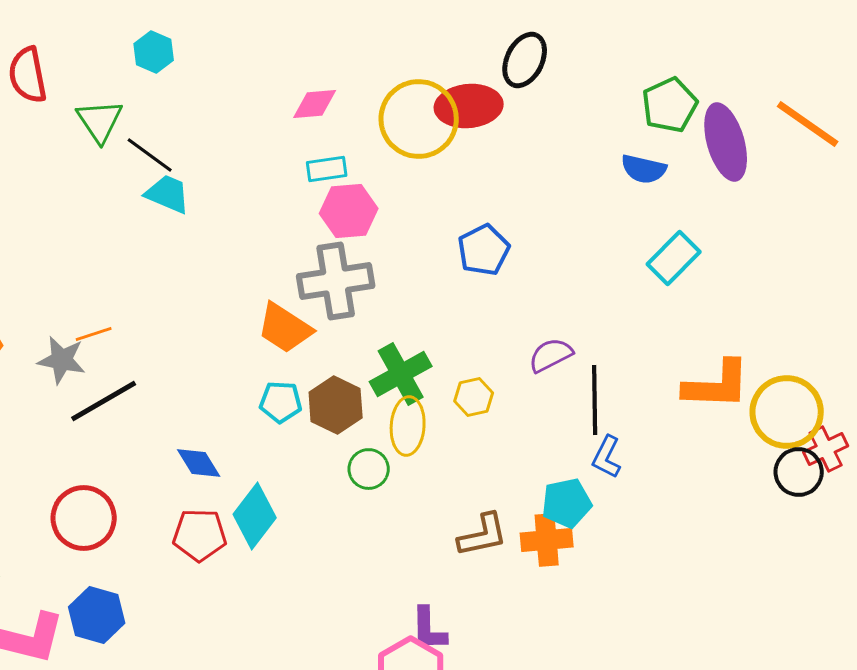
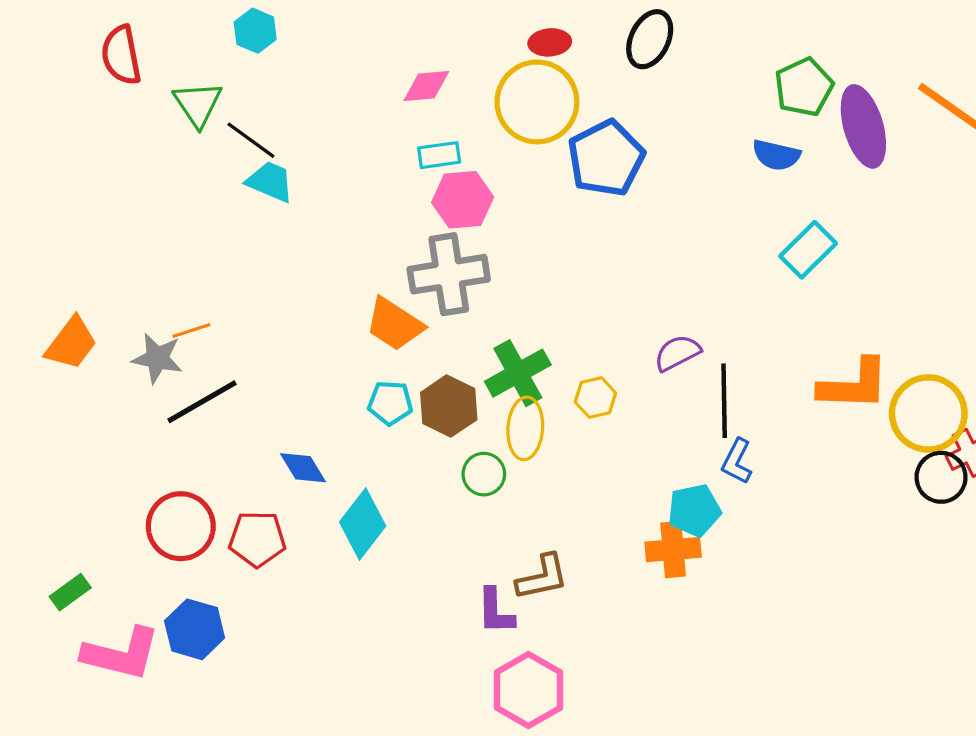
red ellipse: (469, 106) -> (550, 42), moved, size x0.6
blue pentagon: (484, 250) -> (606, 158), moved, size x1.4
red pentagon: (200, 535) -> (257, 539), moved
brown L-shape: (483, 535) -> (542, 577), moved
purple L-shape: (429, 629) -> (495, 611), moved

